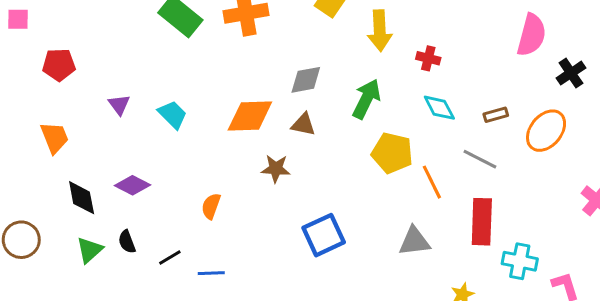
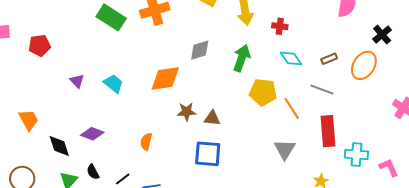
red pentagon: (59, 65) -> (40, 45), moved
black cross: (571, 73) -> (382, 35), moved
brown triangle: (303, 124) -> (212, 118), moved
orange trapezoid: (54, 138) -> (29, 120), moved
blue square: (324, 235) -> (208, 154), moved, turned 36
gray triangle: (414, 241) -> (285, 149), turned -45

